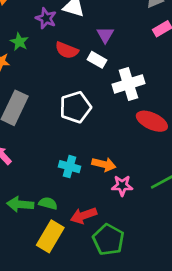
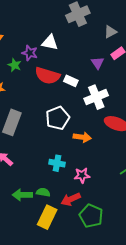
purple triangle: (105, 35) -> (98, 63), moved
green star: (19, 42) -> (15, 65), moved
red semicircle: (67, 50) -> (47, 76), size x1.4
orange arrow: (104, 164) -> (82, 137), moved
pink star: (122, 186) -> (82, 175), moved

